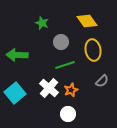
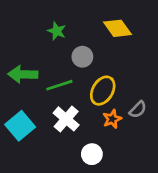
yellow ellipse: (93, 50) -> (103, 91), moved, turned 40
green line: (65, 65) -> (59, 85), moved
orange star: (71, 90) -> (112, 119), moved

